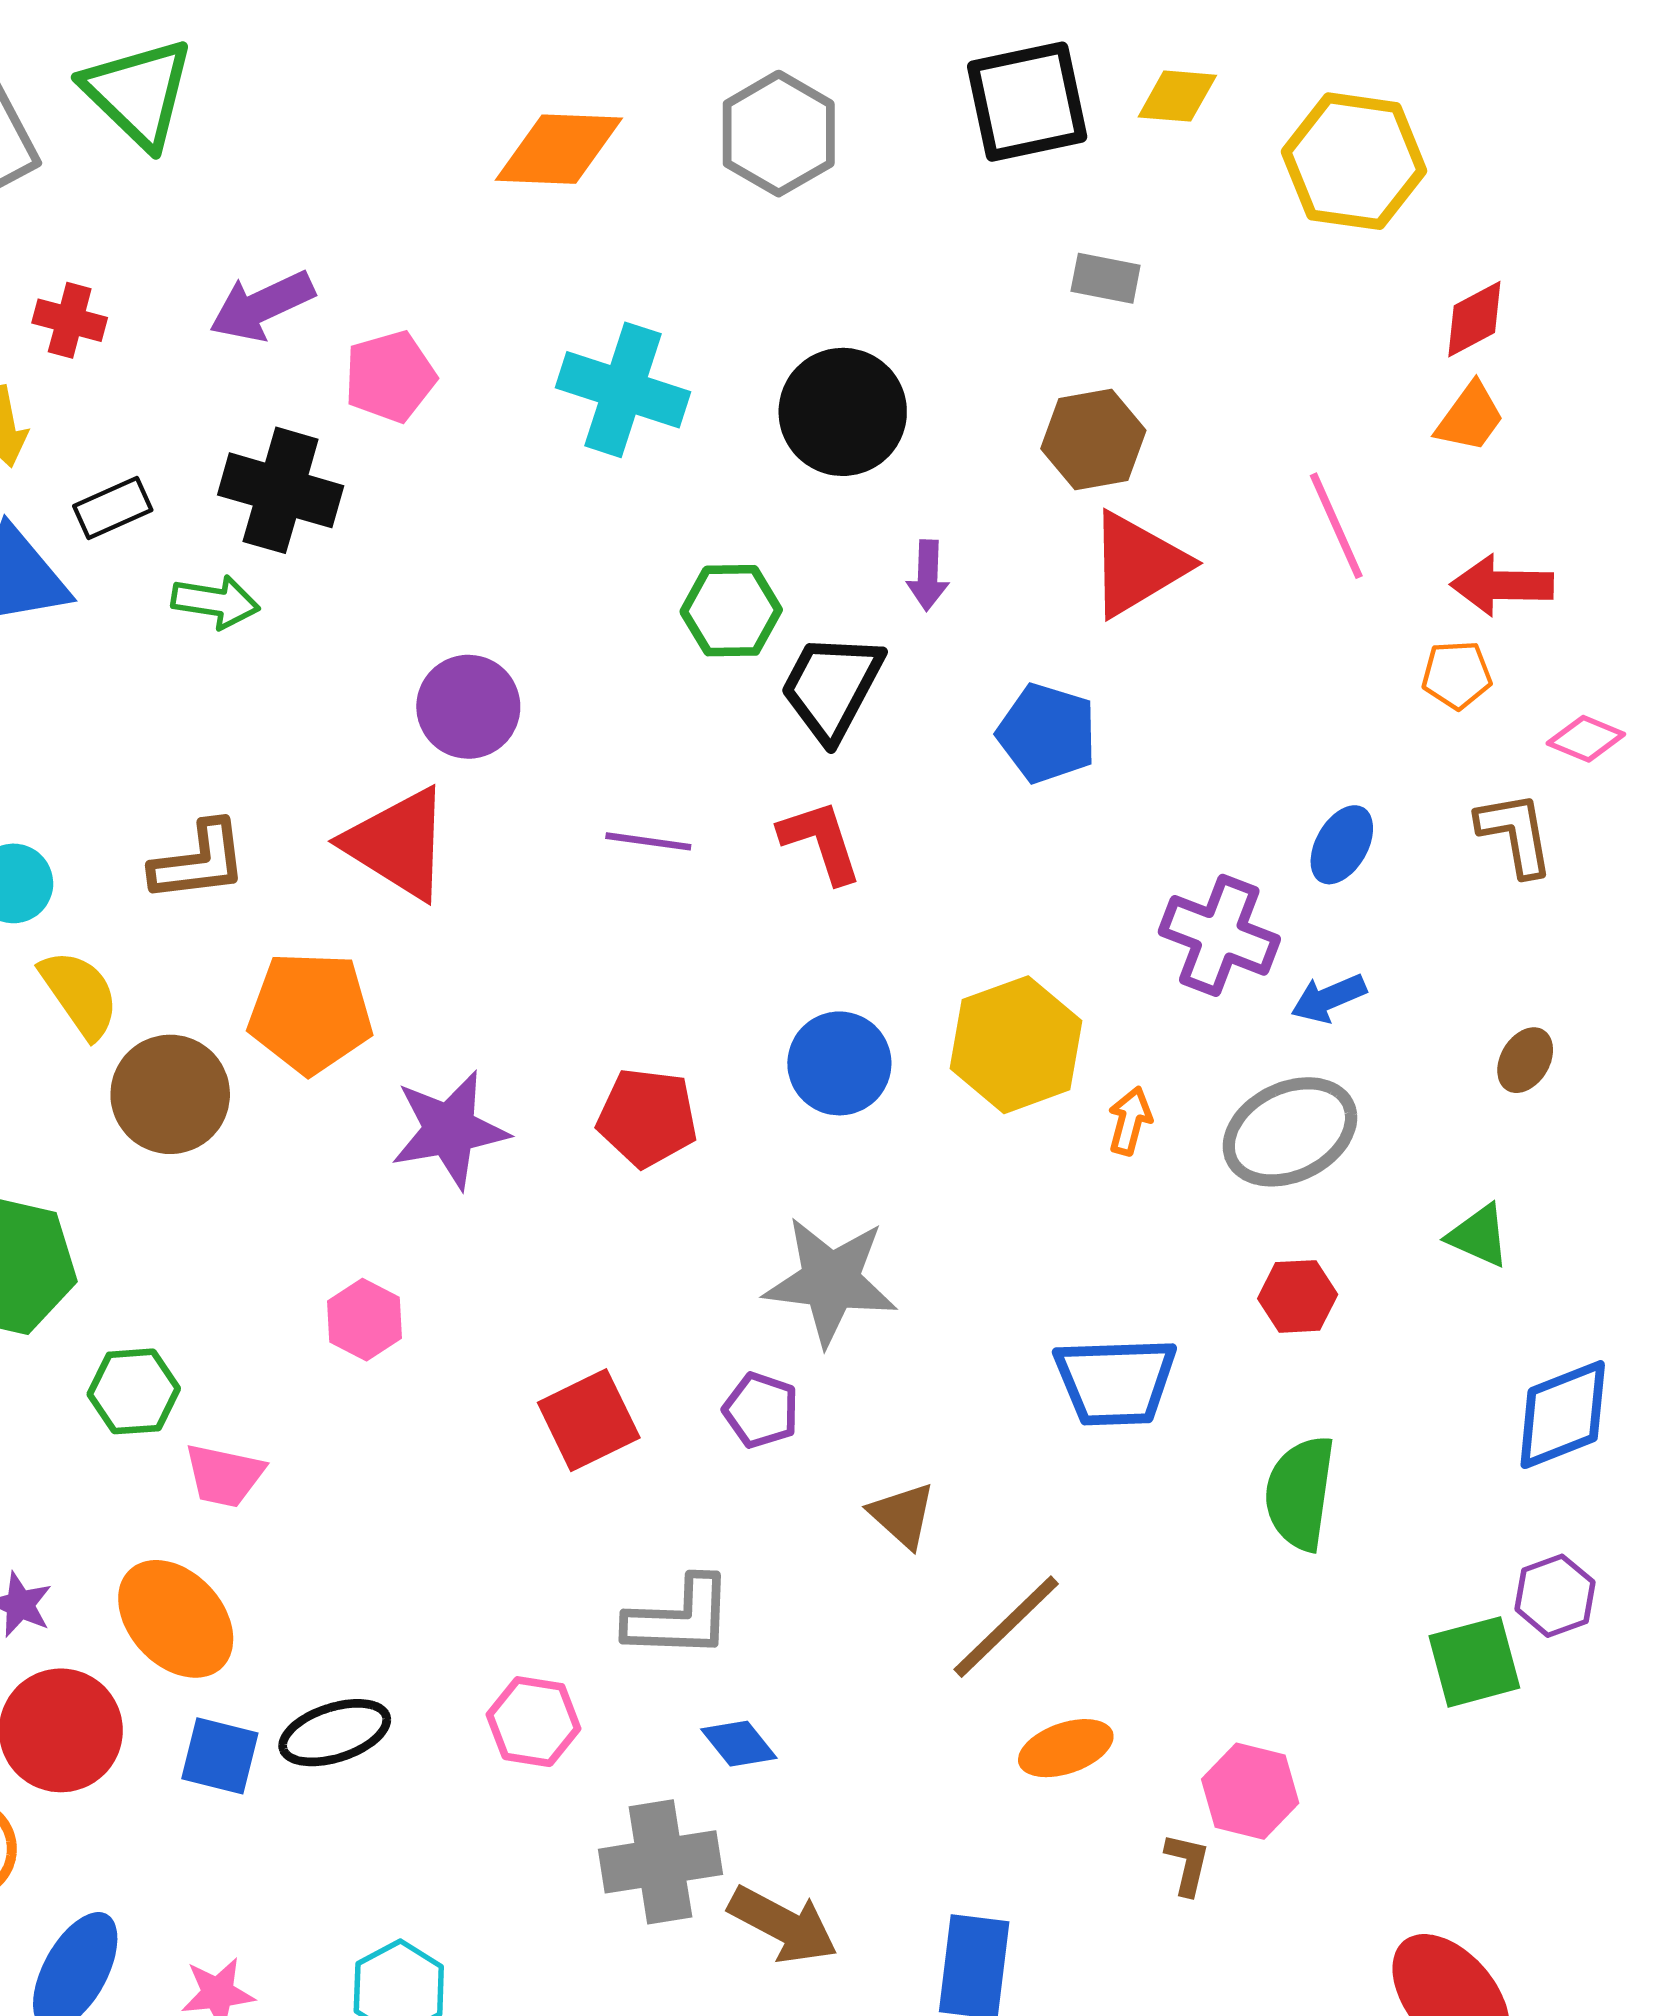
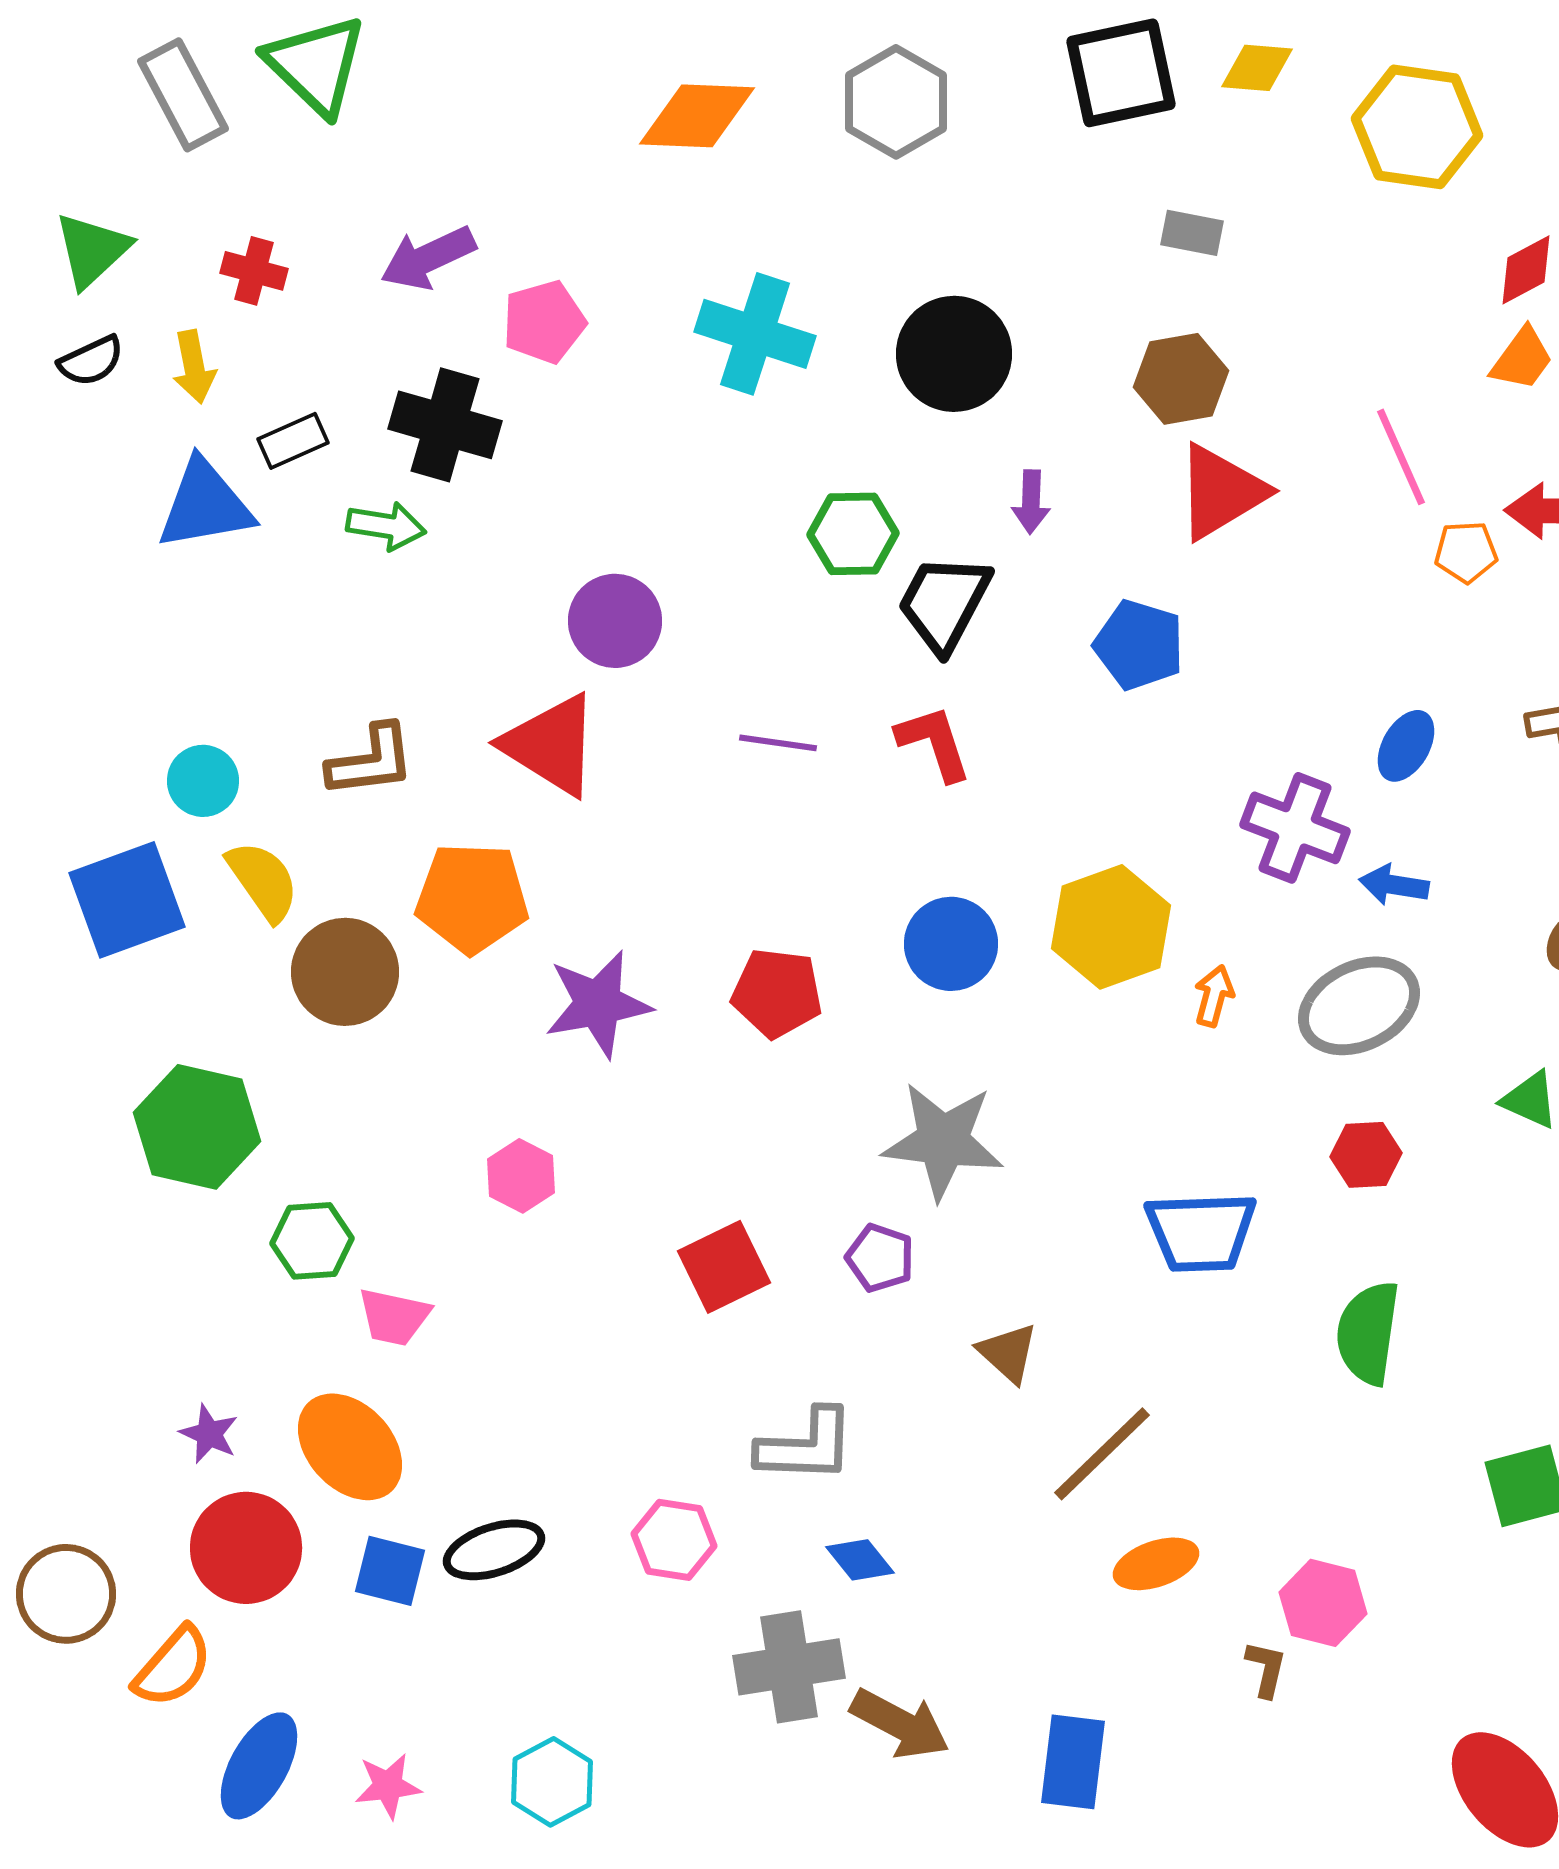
orange pentagon: (1457, 675) -> (1466, 552), moved
blue arrow: (1329, 998) -> (1394, 885), turned 32

